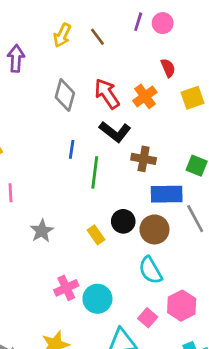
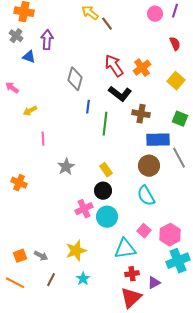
purple line: (138, 22) -> (175, 11), moved
yellow arrow: (62, 35) -> (90, 13), moved, turned 102
red semicircle: (168, 68) -> (175, 44), moved
gray diamond: (65, 95) -> (75, 79), moved
yellow square: (192, 98) -> (176, 81), moved, turned -30
black circle: (123, 221) -> (103, 191), moved
pink hexagon: (182, 306) -> (170, 235), moved

